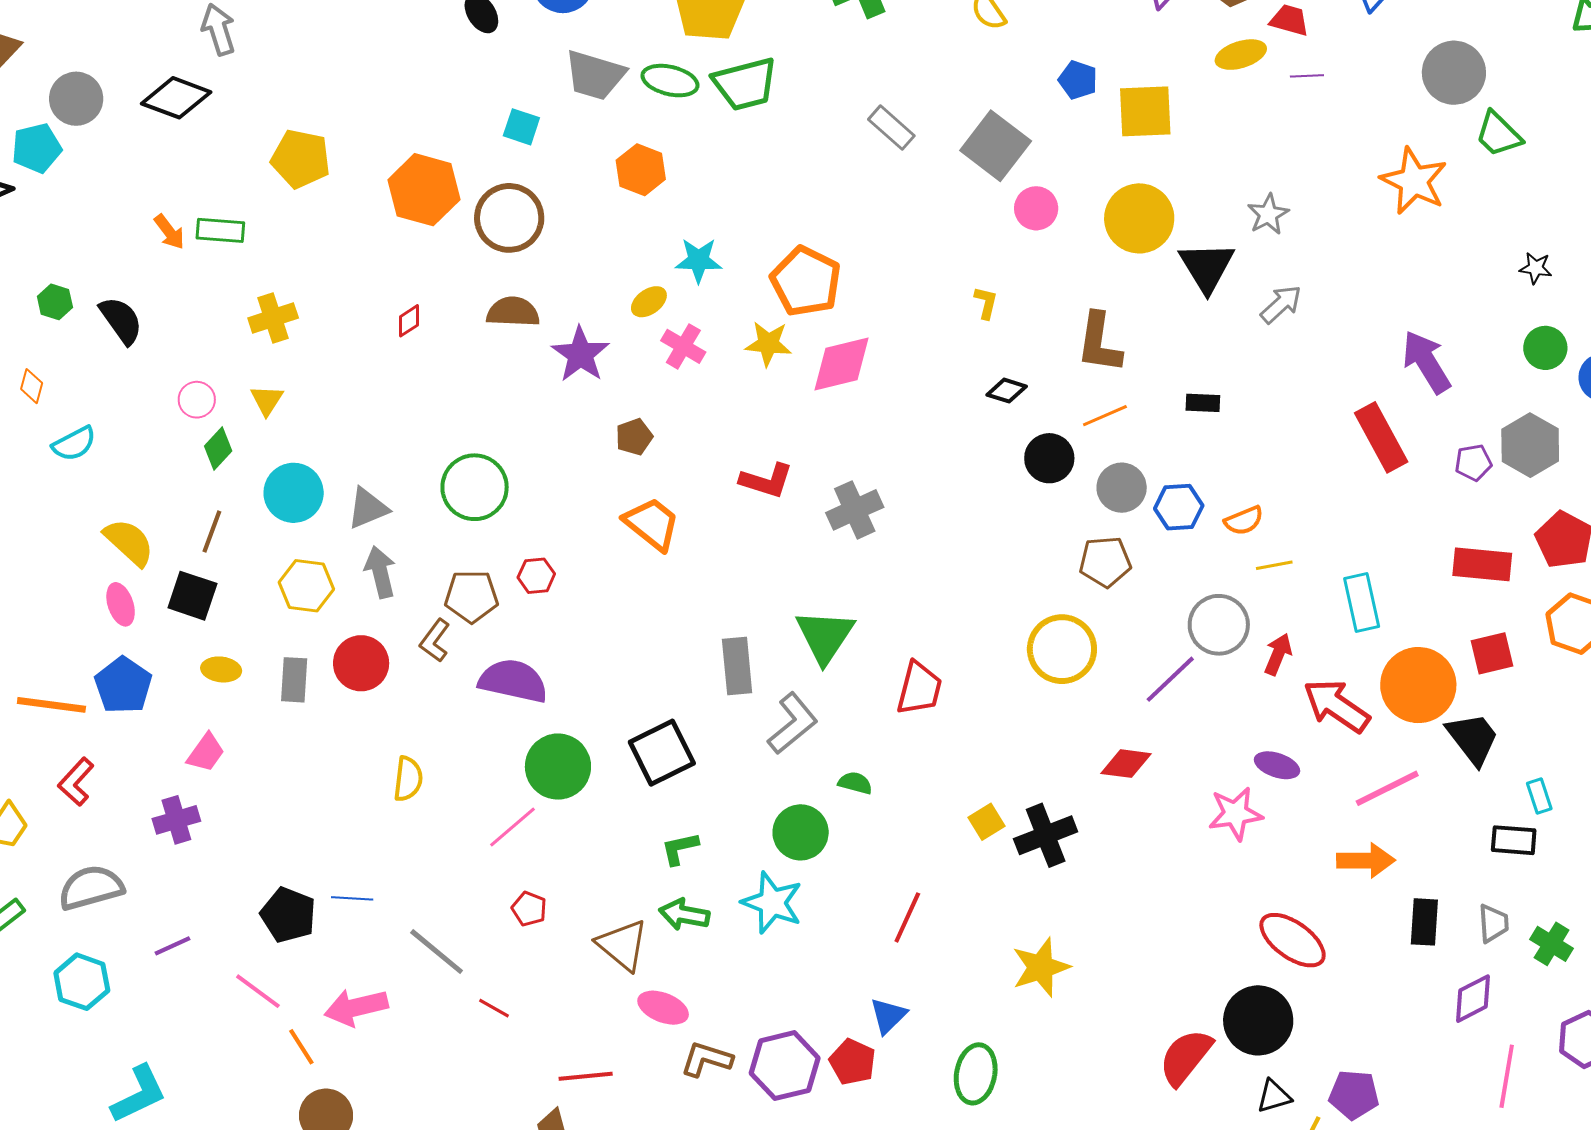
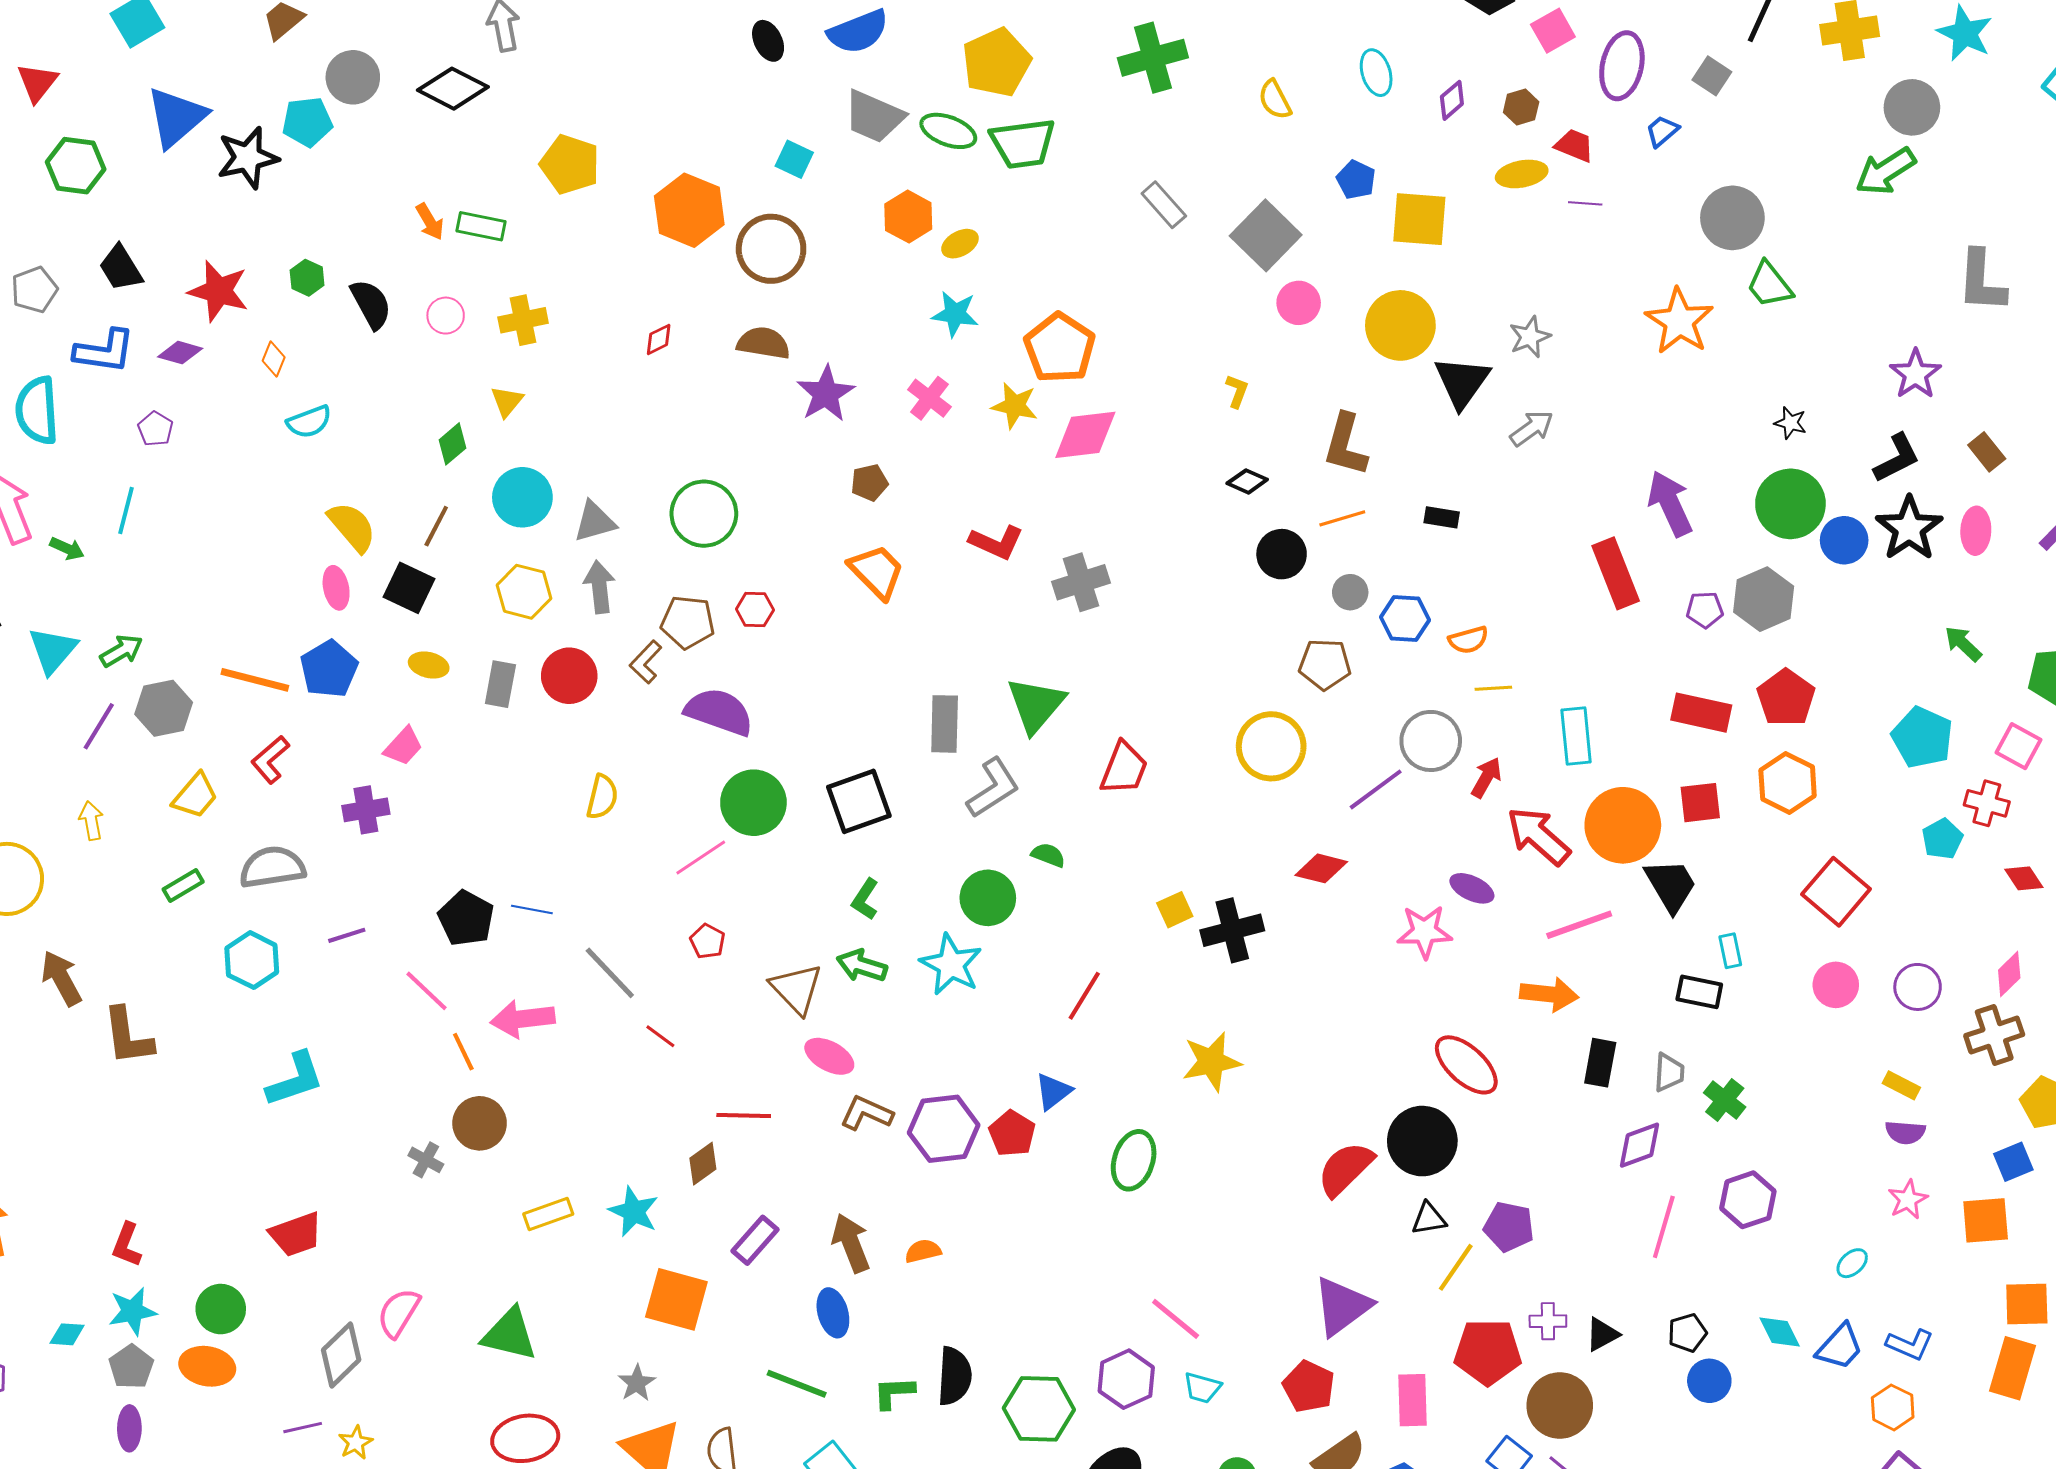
yellow ellipse: (649, 302) -> (960, 244), moved
green circle: (1545, 348) -> (1790, 504), size x1.6
pink circle: (197, 400) -> (446, 316), moved
gray circle: (1122, 488) -> (1350, 592), size x0.7
green L-shape: (680, 848) -> (865, 899), turned -51

